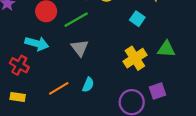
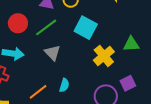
cyan square: (137, 19) -> (86, 28), moved, size x1.6

